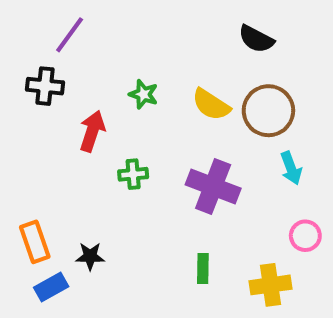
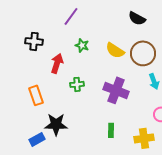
purple line: (70, 35) -> (71, 16), moved
orange rectangle: (35, 242) -> (36, 95), moved
black star: (90, 256) -> (56, 124), size x1.6

